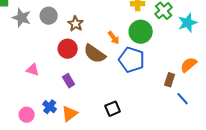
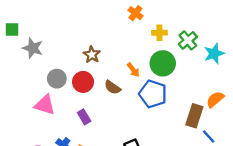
gray circle: (49, 16) -> (57, 79), moved
brown semicircle: (95, 54) -> (112, 87), size x0.7
pink triangle: (33, 70) -> (45, 105), size x1.5
brown rectangle: (170, 80) -> (194, 116), size x1.5

